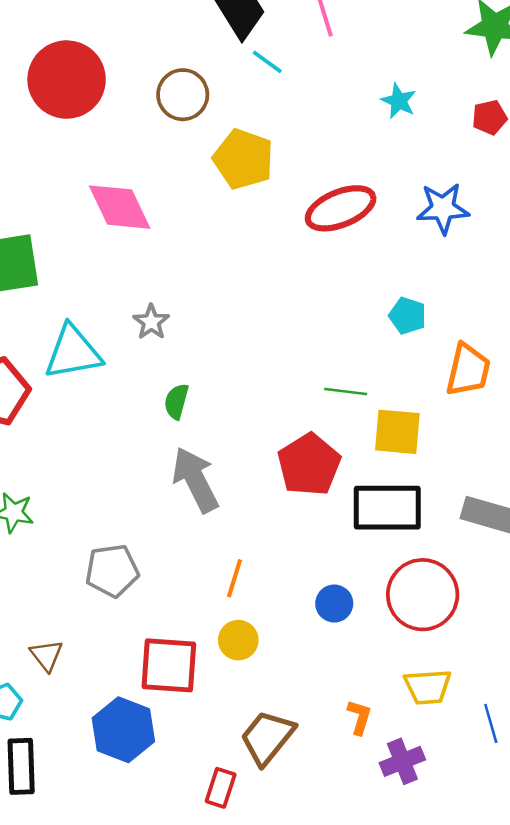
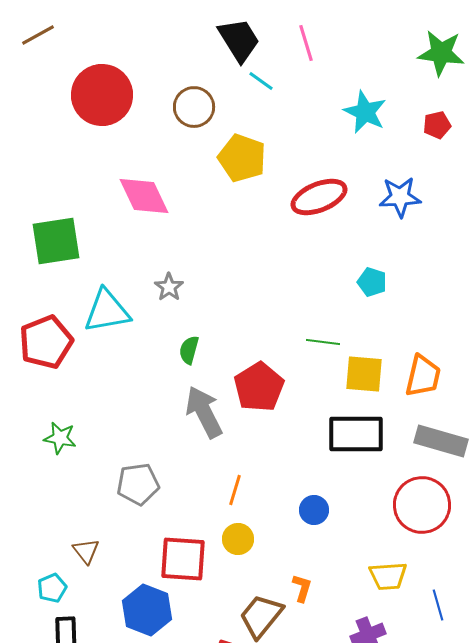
cyan star: (399, 101) -> (365, 112), size x1.5
orange trapezoid: (468, 370) -> (423, 376), moved
red pentagon: (309, 465) -> (259, 387), moved
red circle: (423, 595) -> (422, 505), moved
orange L-shape: (359, 717) -> (302, 588), moved

